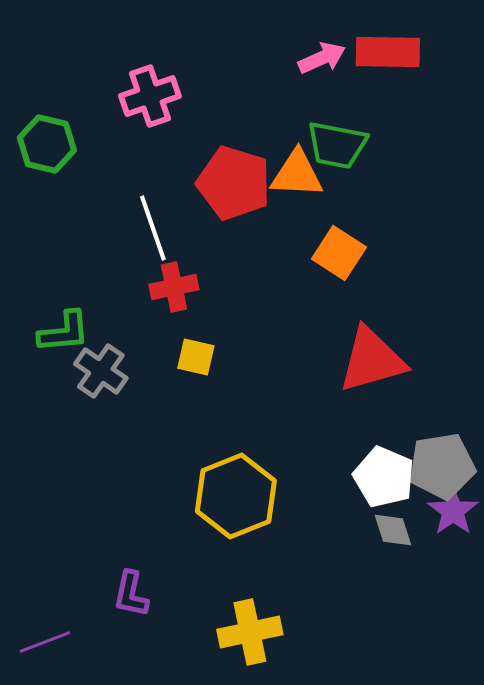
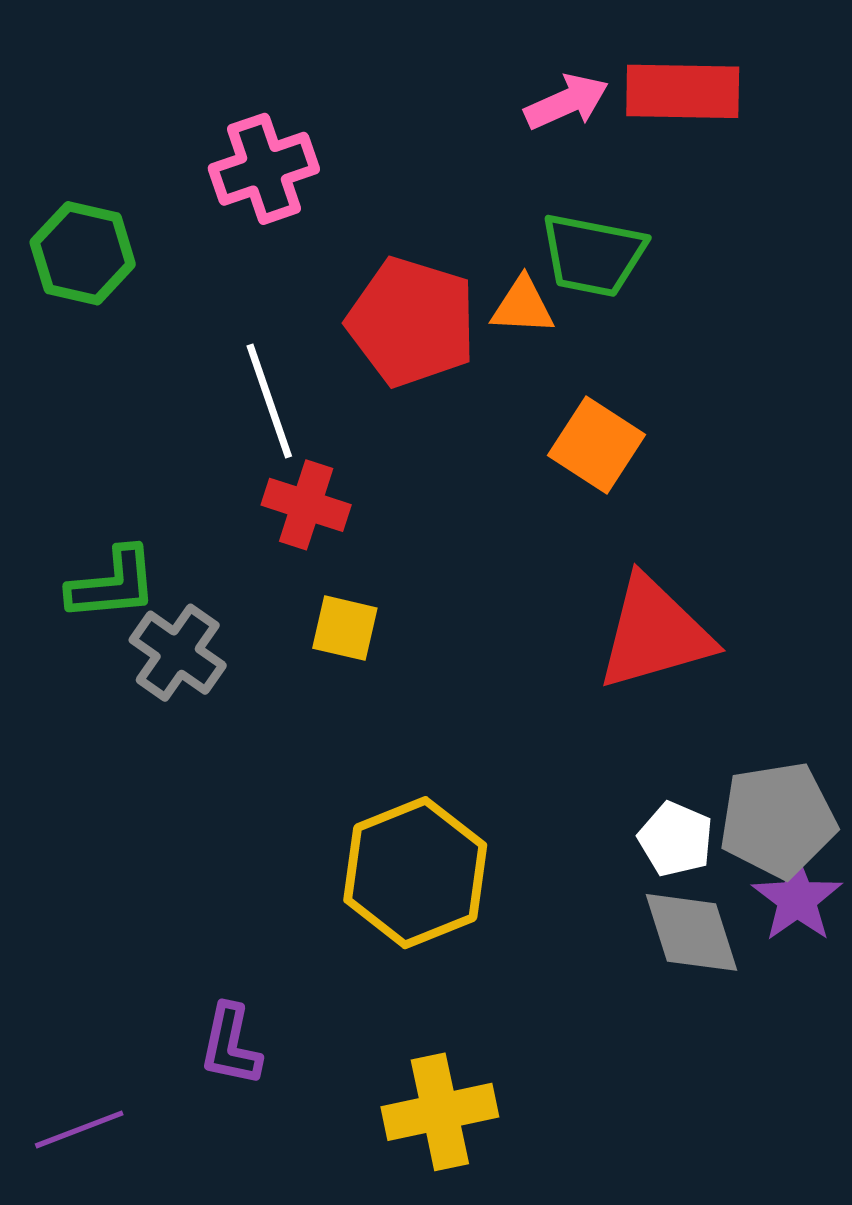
orange triangle: (297, 174) -> (523, 306), size x0.7
red cross: (174, 287) -> (306, 505), turned 30
white pentagon: (384, 477) -> (676, 839), size x0.7
gray diamond: (393, 530) -> (691, 932), size x1.4

